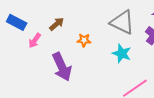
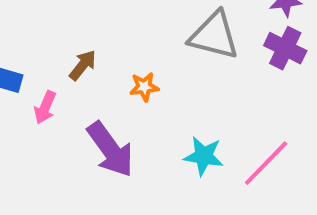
cyan star: (122, 54) -> (204, 156), moved

